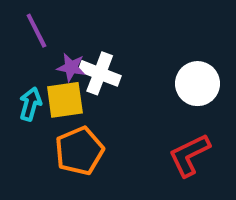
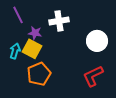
white cross: (100, 73) -> (59, 21), moved, turned -30
yellow square: (65, 100) -> (32, 49), turned 36

